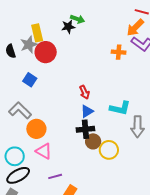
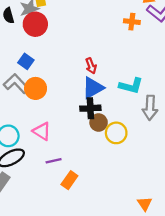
red circle: (46, 52) -> (35, 24), moved
blue square: (30, 80) -> (26, 61), moved
blue triangle: (87, 111) -> (93, 88), size x1.5
orange circle: (36, 129) -> (36, 88), moved

